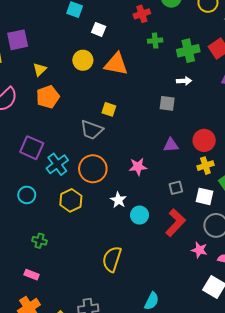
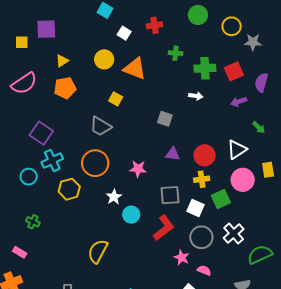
red cross: (142, 14) -> (155, 25), moved
gray square: (167, 103) -> (165, 119), moved
yellow square: (109, 109) -> (116, 99), moved
cyan cross: (57, 164) -> (52, 160), moved
gray square: (176, 188) -> (170, 195), size x1.5

